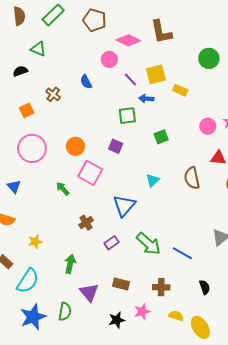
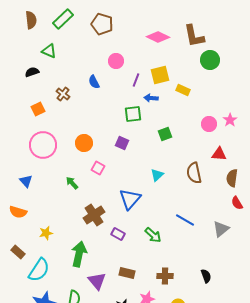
brown L-shape: (161, 32) -> (194, 36), moved
pink diamond: (128, 40) -> (158, 37), moved
purple line: (130, 80) -> (136, 80), turned 64
pink square: (90, 173) -> (98, 168), size x0.6
brown cross: (86, 223) -> (94, 215), size x1.5
purple rectangle: (111, 243) -> (118, 234), turned 64
green arrow: (148, 244) -> (153, 235), size x0.7
blue line: (182, 253) -> (185, 220), moved
green arrow: (70, 264) -> (79, 254), size x1.4

